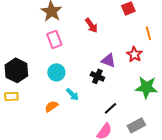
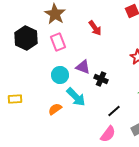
purple triangle: (108, 60) -> (83, 67), moved
black hexagon: (16, 70) -> (26, 38), moved
cyan arrow: (72, 94) -> (76, 97), size x1.5

